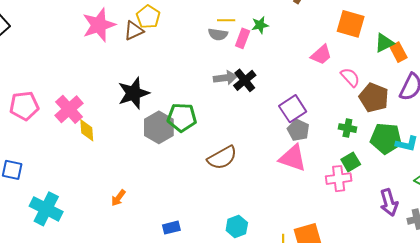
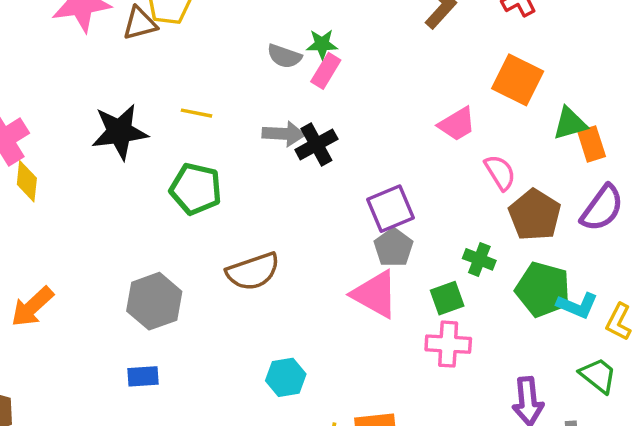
yellow line: (226, 20) -> (196, 113), moved
green star: (260, 25) -> (322, 44), moved
gray hexagon: (159, 127) -> (154, 301), moved
green square: (351, 162) -> (447, 298), moved
orange arrow: (118, 198) -> (32, 307), moved, size x1.5
cyan hexagon: (237, 226) -> (286, 377), moved

